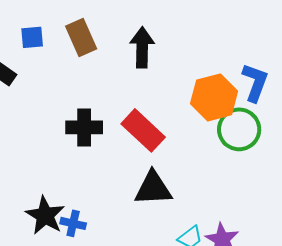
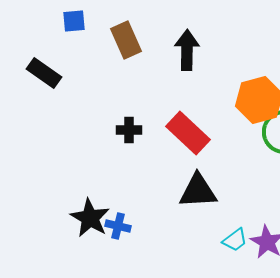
blue square: (32, 37) -> (74, 21), moved
black cross: (84, 127) -> (129, 130), size x0.7

